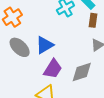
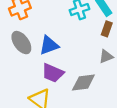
purple trapezoid: (53, 69) -> (53, 73), turned 70

